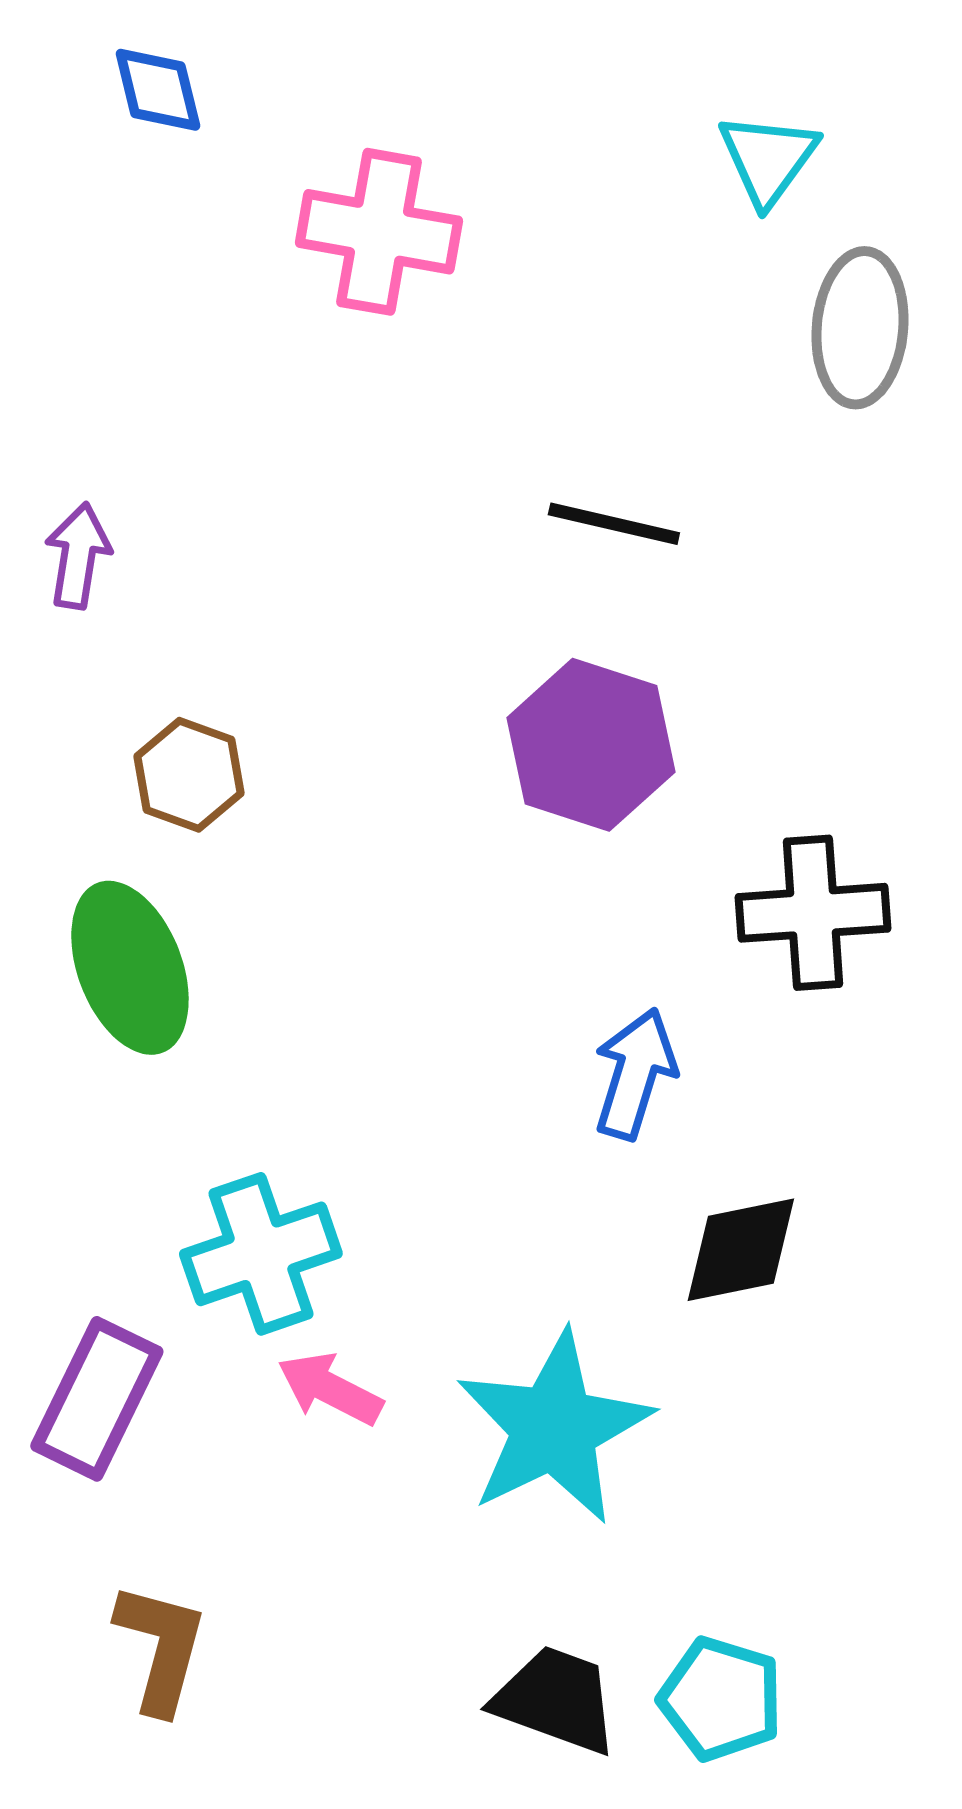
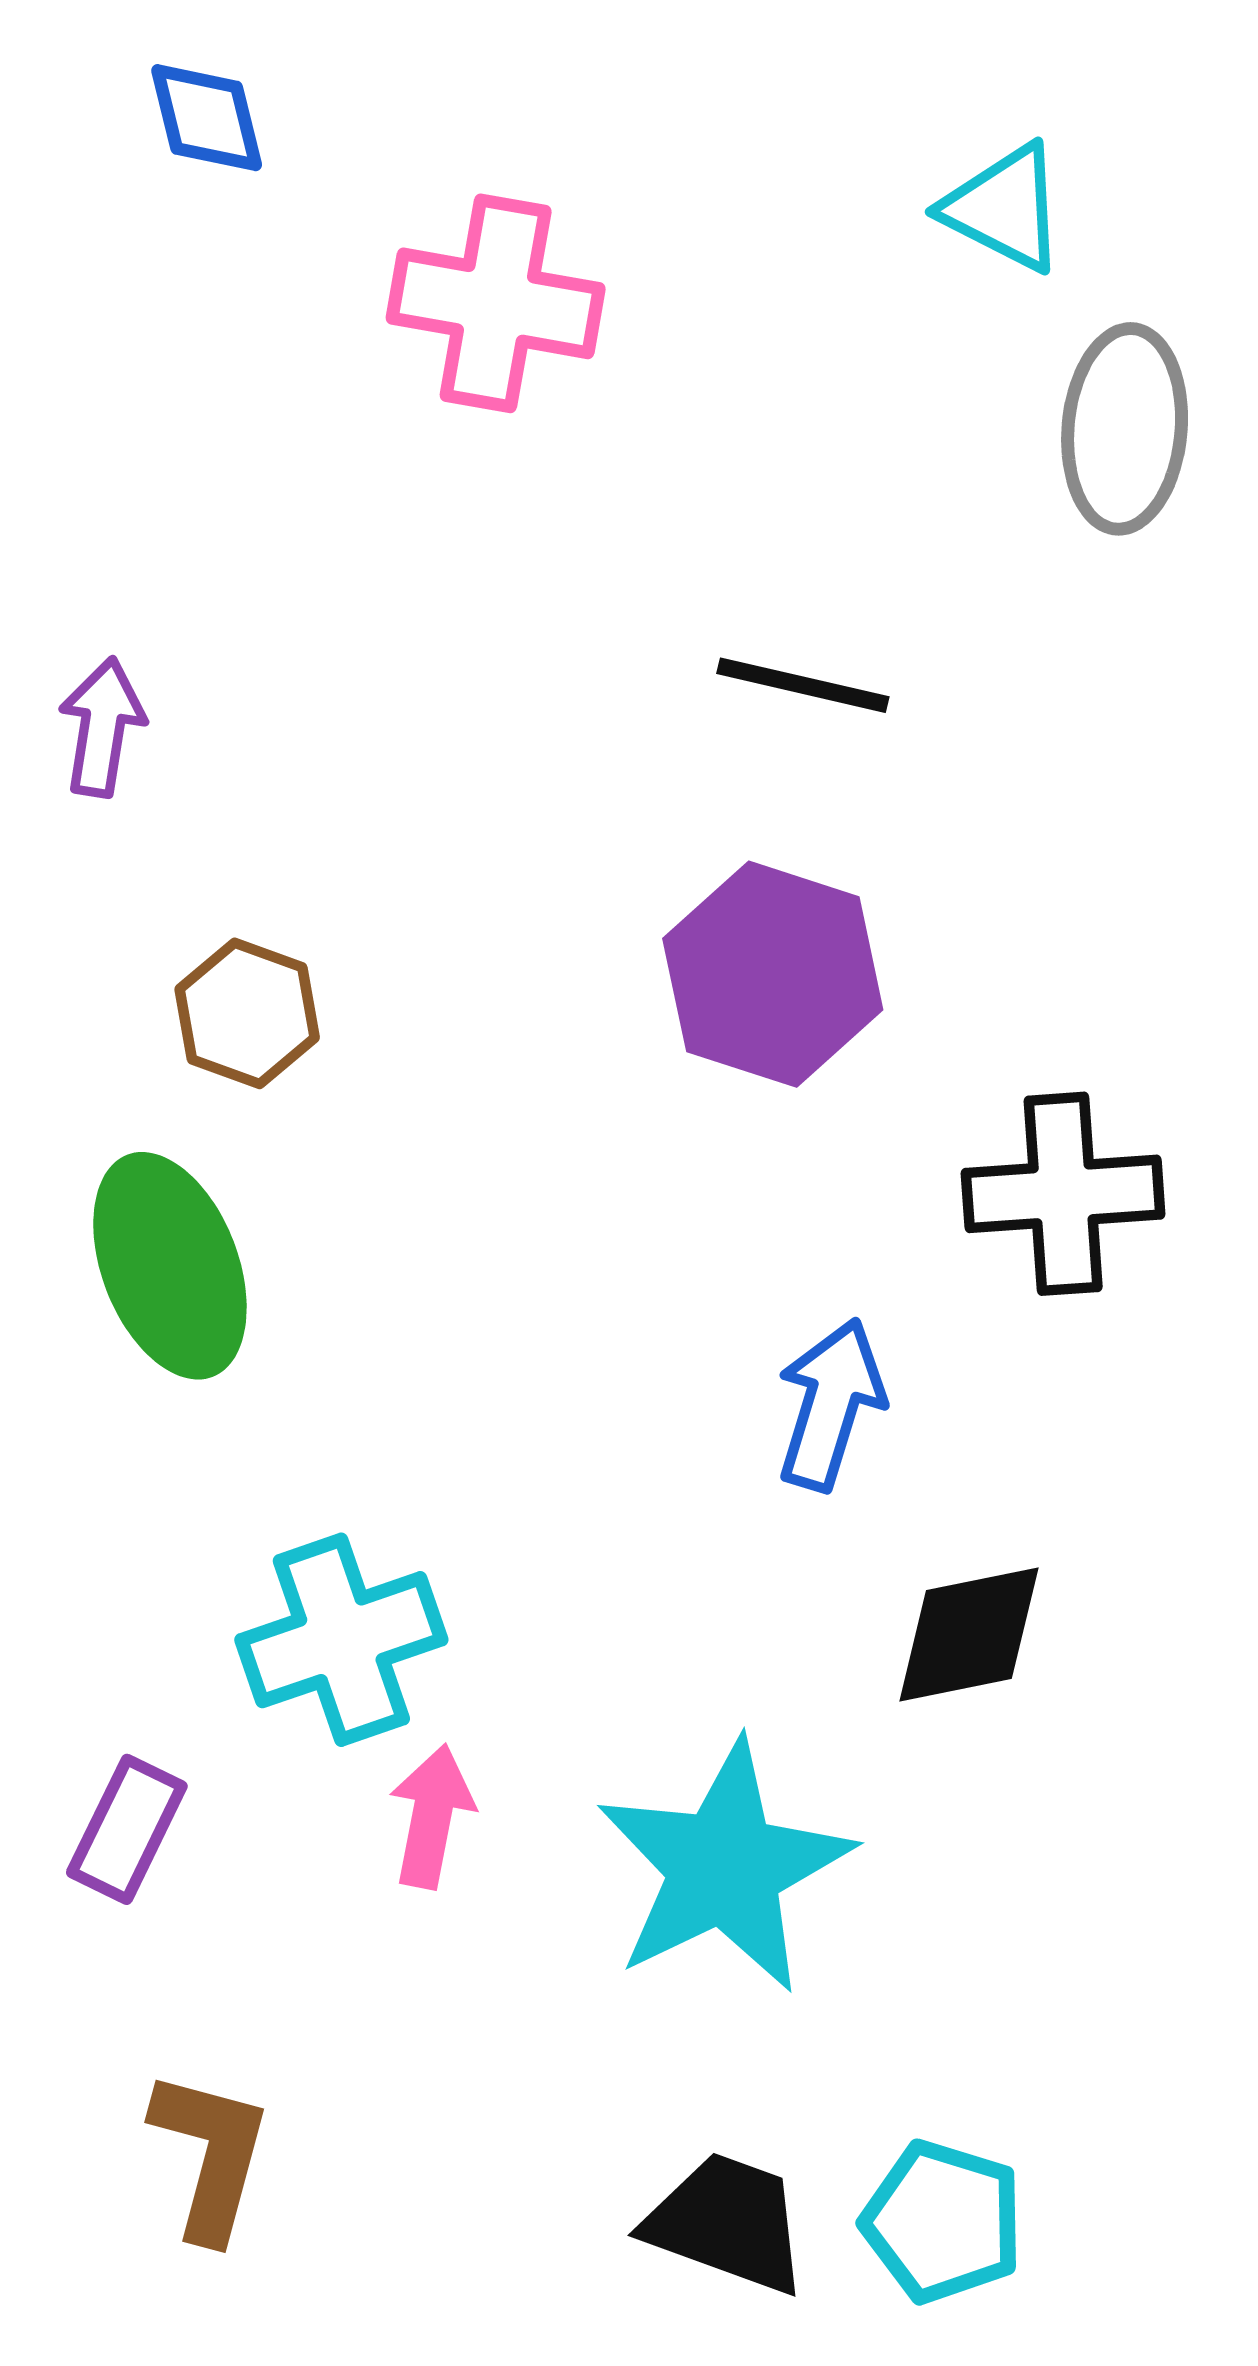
cyan triangle: (768, 159) -> (1004, 208), turned -39
pink arrow: (330, 1389) -> (432, 1816), turned 74
purple rectangle: (97, 1399) -> (127, 1829), size x0.7

